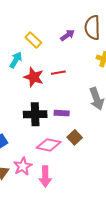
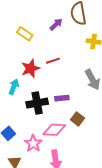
cyan arrow: (16, 60) -> (14, 87), moved
red star: (34, 77) -> (30, 68), turned -30
pink star: (23, 166) -> (33, 143), moved

